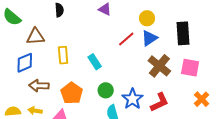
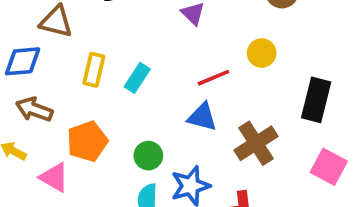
blue triangle: (149, 38) -> (202, 117), moved, turned 30
cyan rectangle: (95, 62) -> (137, 78), moved, turned 49
pink square: (190, 68) -> (329, 167), moved

